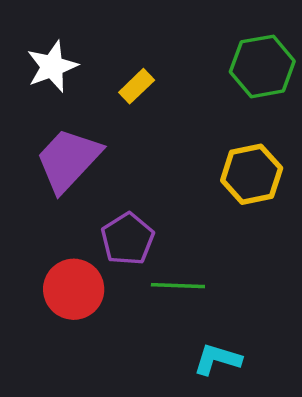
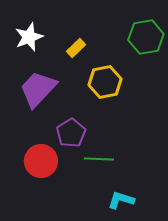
yellow hexagon: (252, 174) -> (105, 82), moved

